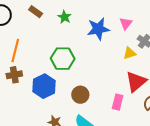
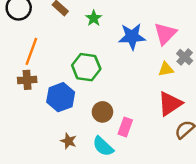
pink triangle: (126, 23) -> (165, 34), size x1.5
pink rectangle: (118, 102) -> (125, 127), moved

